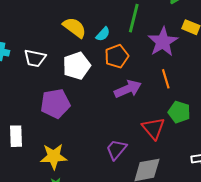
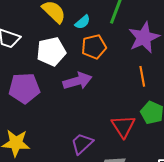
purple arrow: (128, 89) -> (77, 81), moved

